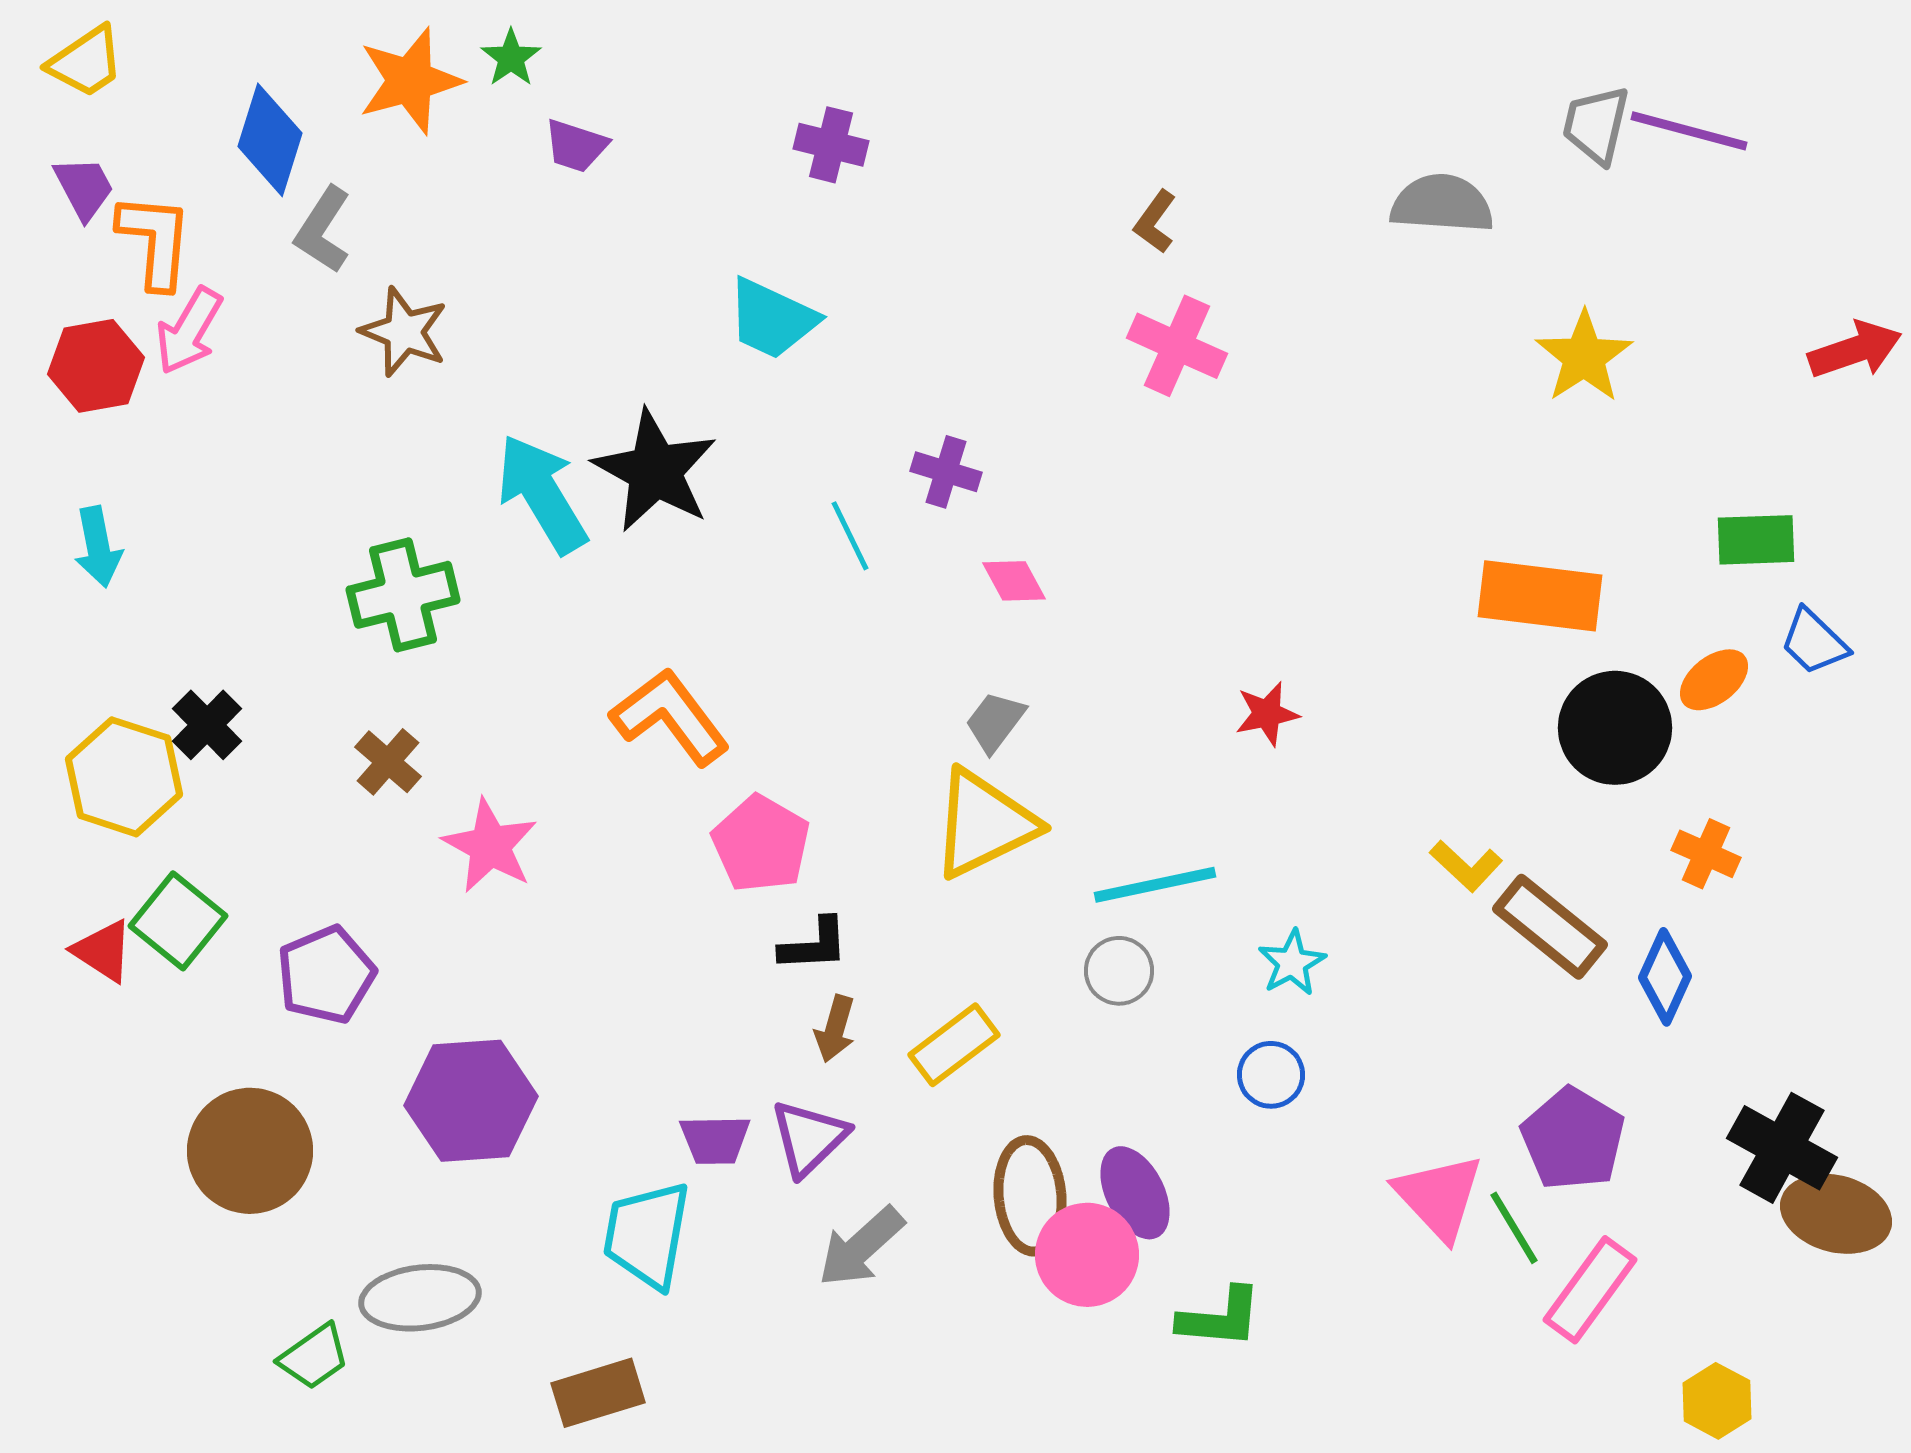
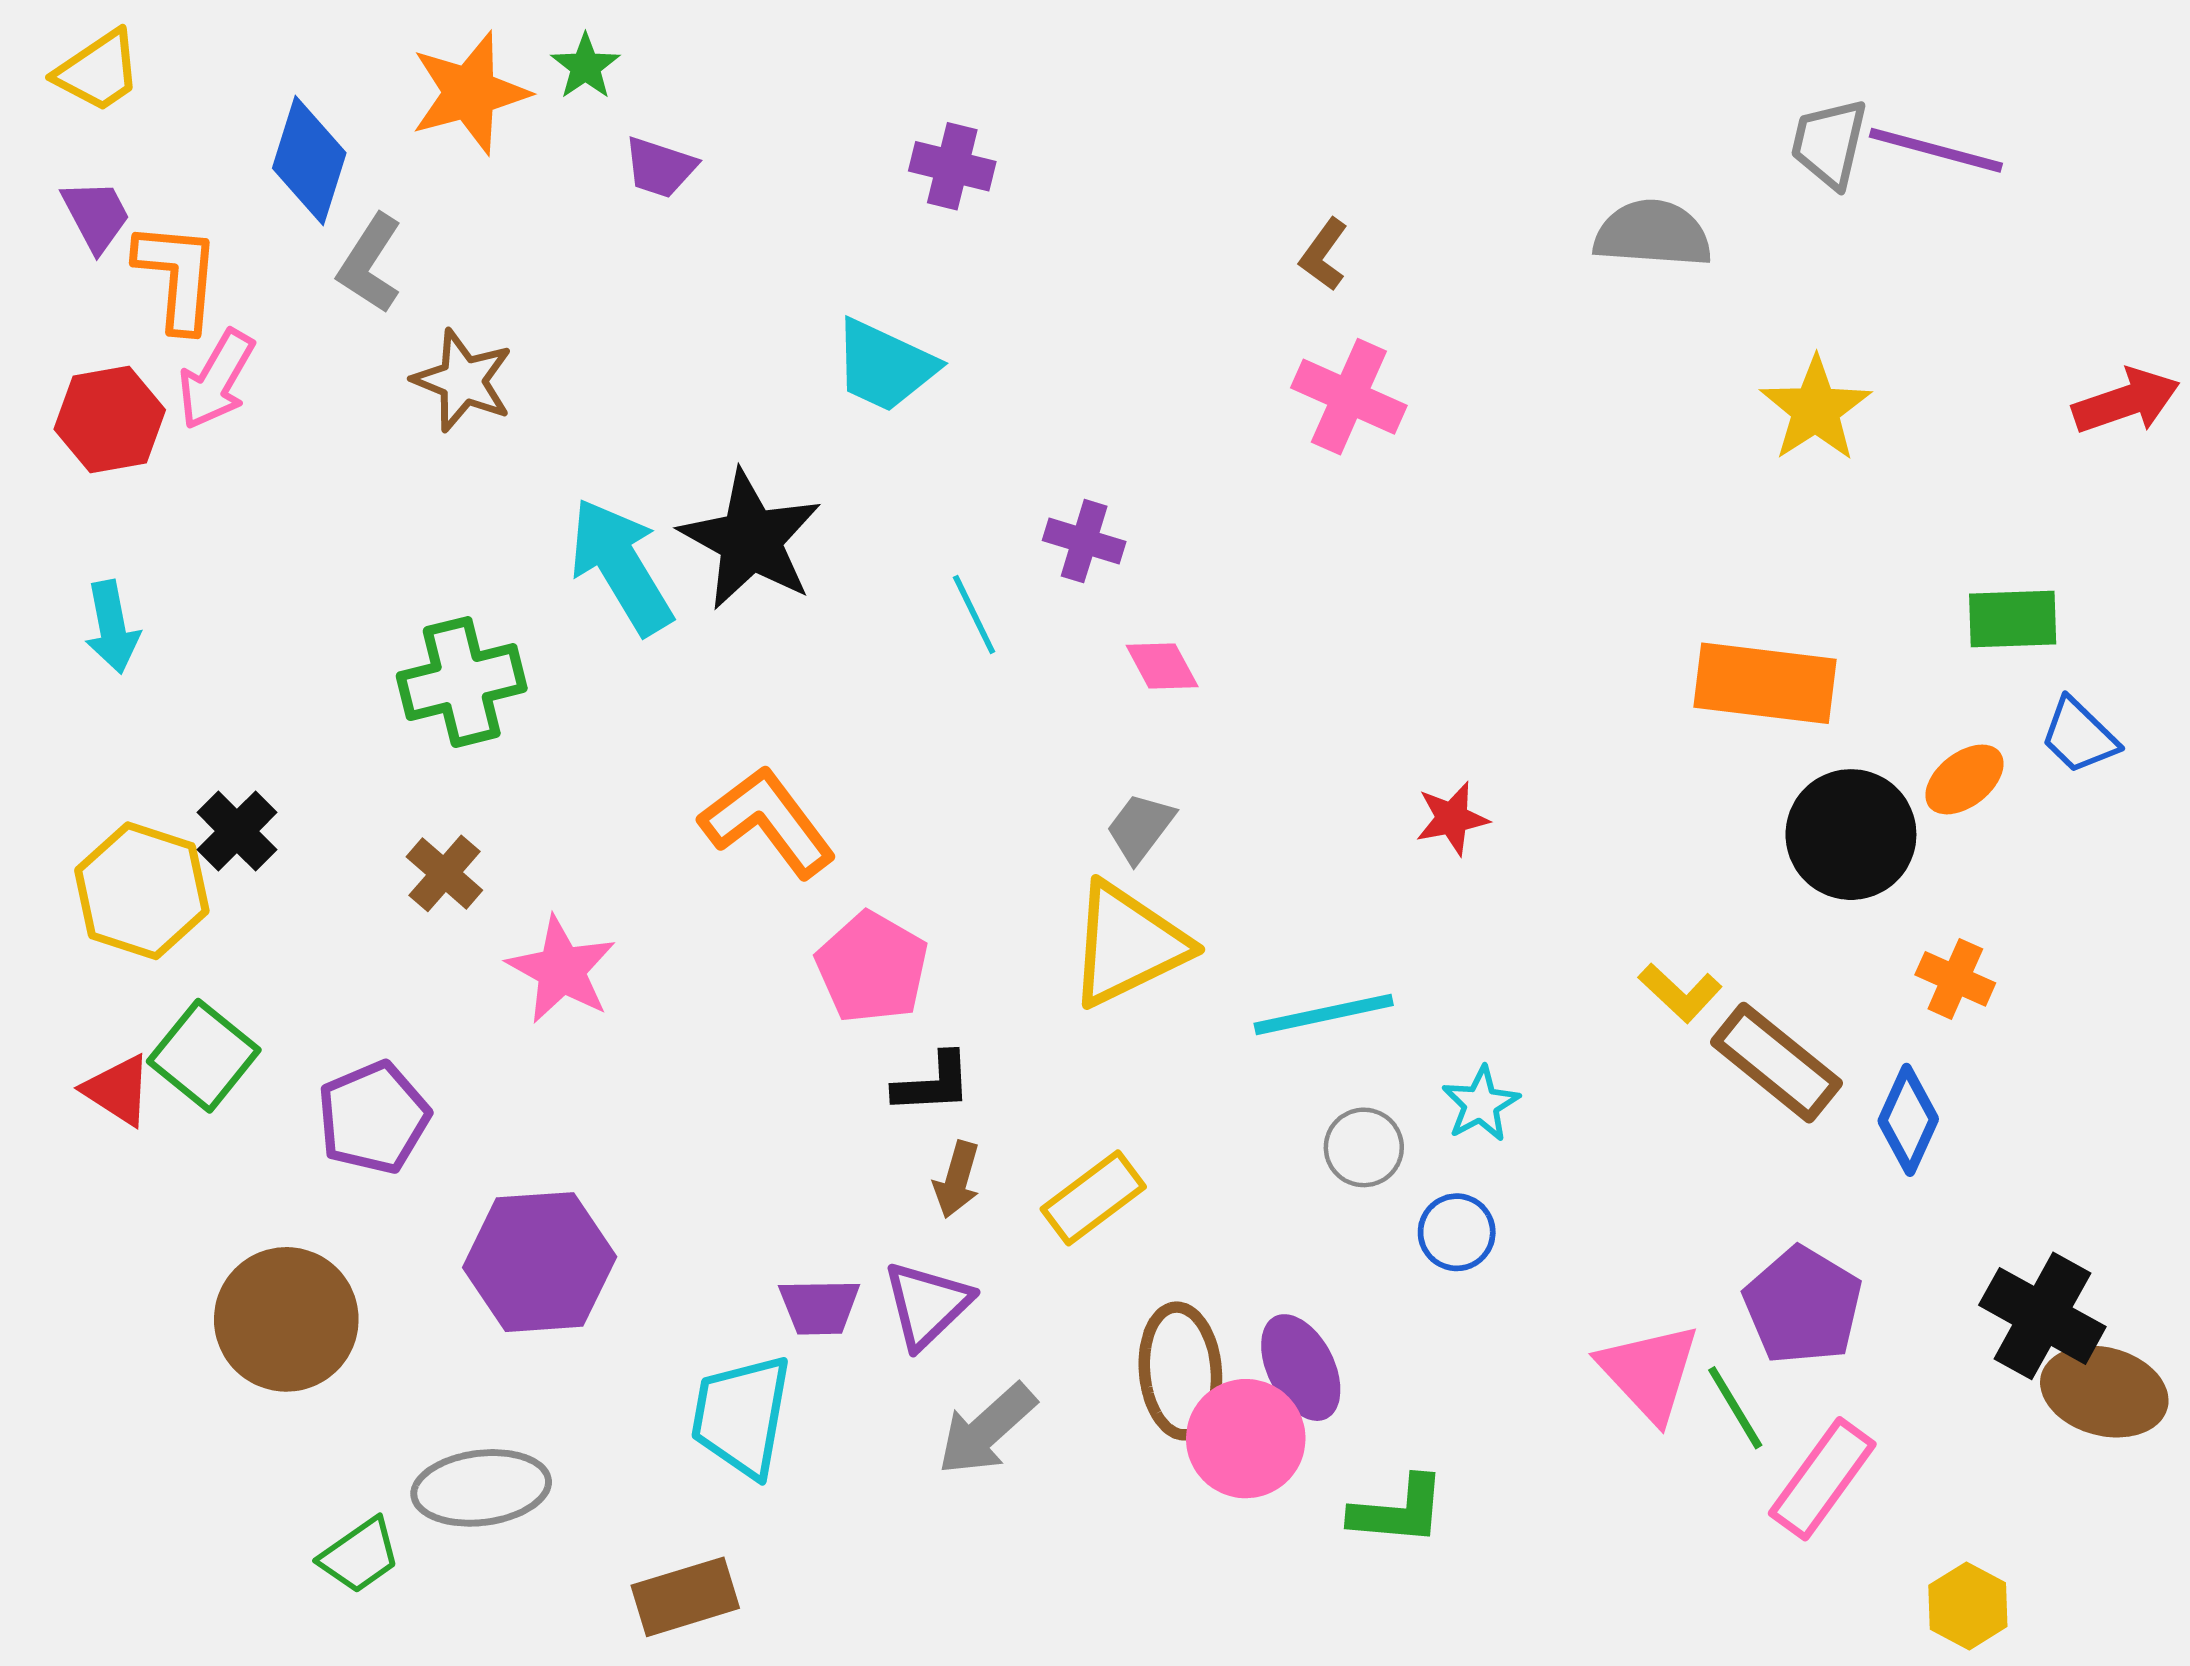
gray circle: (1119, 971) -> (1364, 1147), moved

